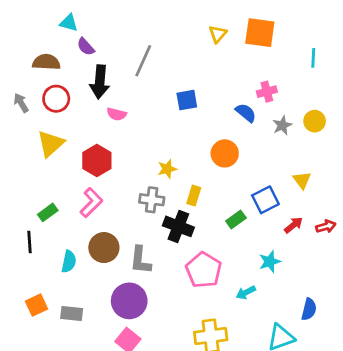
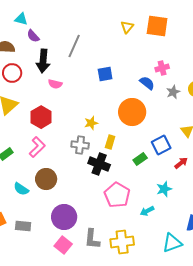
orange circle: (225, 153) -> (132, 112), size x1.4
gray L-shape: (140, 260) -> (92, 239), moved
cyan semicircle: (69, 262) -> (21, 189), turned 112

